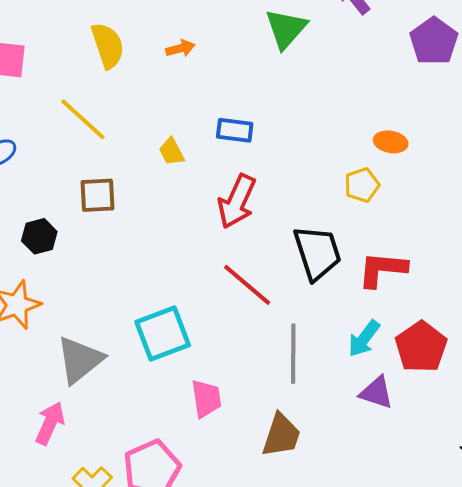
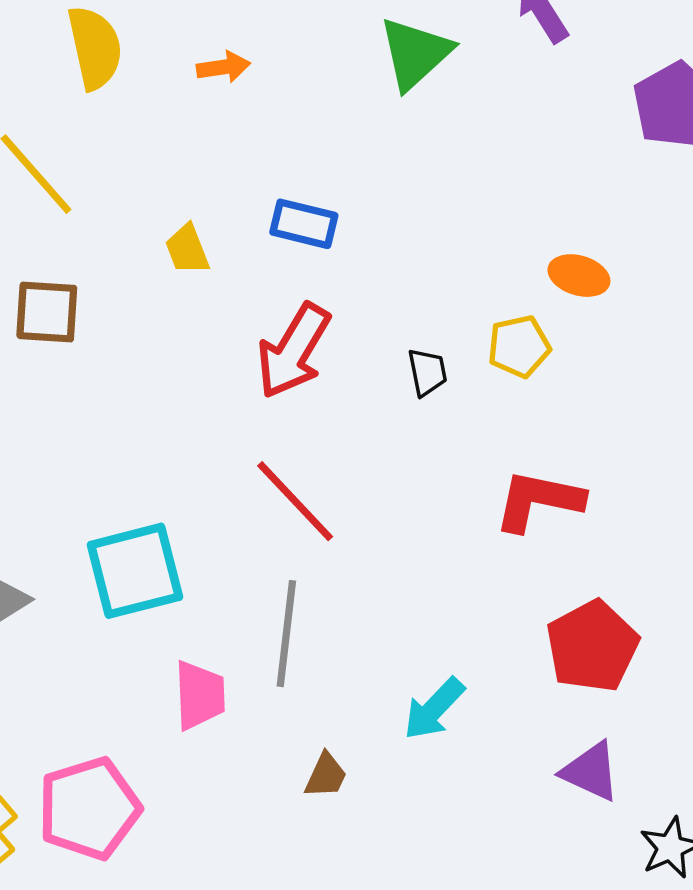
black trapezoid: (317, 253) -> (427, 372), moved, size x0.5
cyan arrow: (364, 339) -> (434, 709), moved
gray line: (293, 354) -> (286, 634), moved
purple triangle: (376, 393) -> (591, 772), moved
brown trapezoid: (281, 435) -> (326, 775), size x0.6

